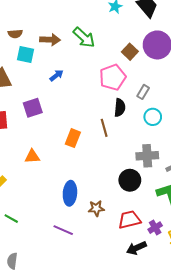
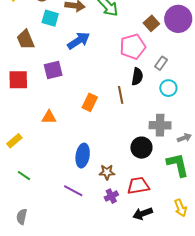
blue arrow: (57, 75) -> (79, 41), size x1.6
purple cross: (155, 228) -> (111, 196), moved

